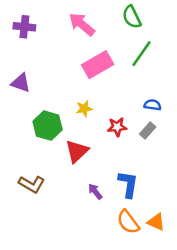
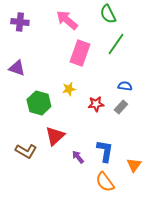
pink rectangle: (98, 65) -> (80, 53), turned -40
red triangle: (77, 151) -> (55, 136), moved
orange triangle: (156, 222) -> (134, 165), moved, turned 42

